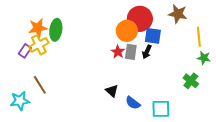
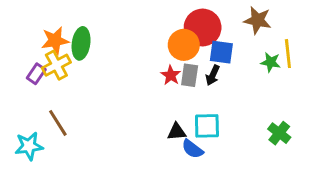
green star: (204, 58) -> (271, 62), moved
green cross: (191, 81) -> (279, 133), moved
black triangle: (112, 91) -> (177, 132), moved, turned -48
cyan square: (161, 109) -> (207, 126), moved

